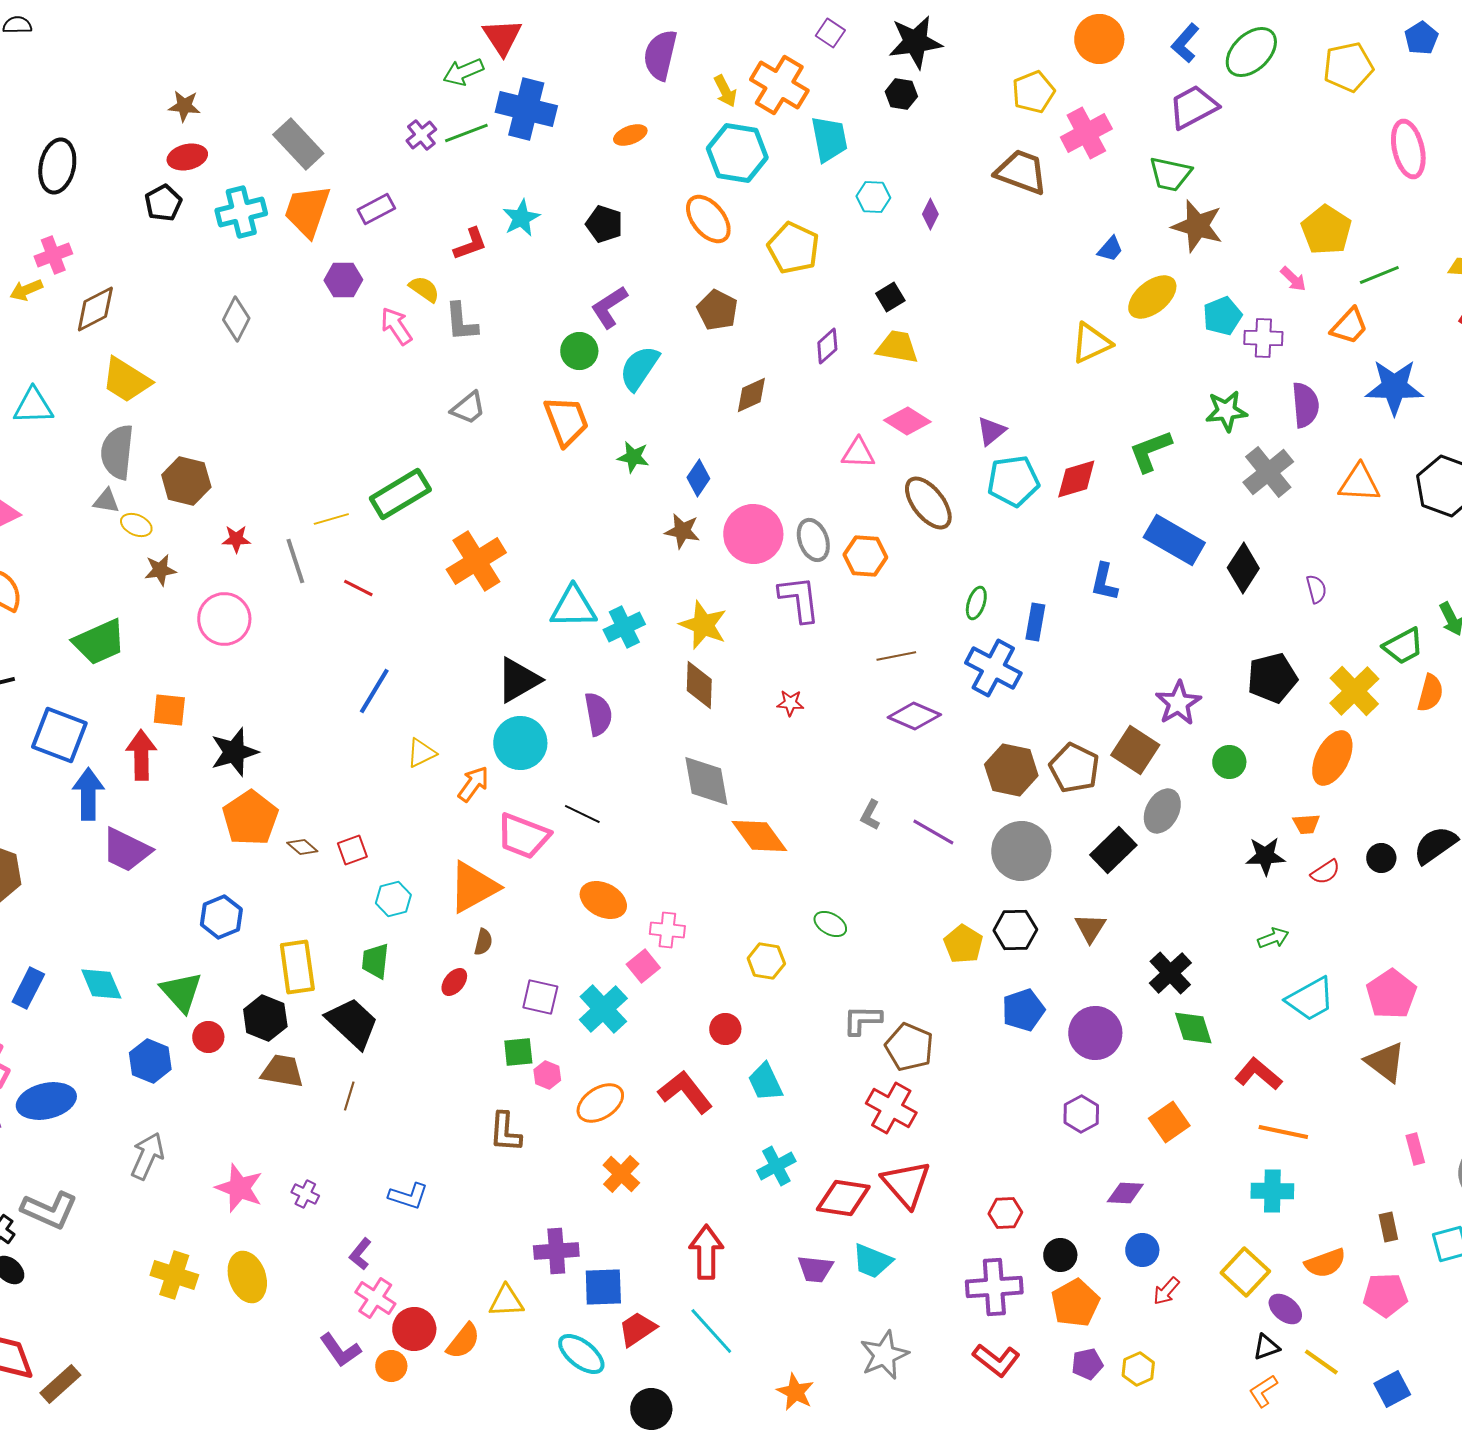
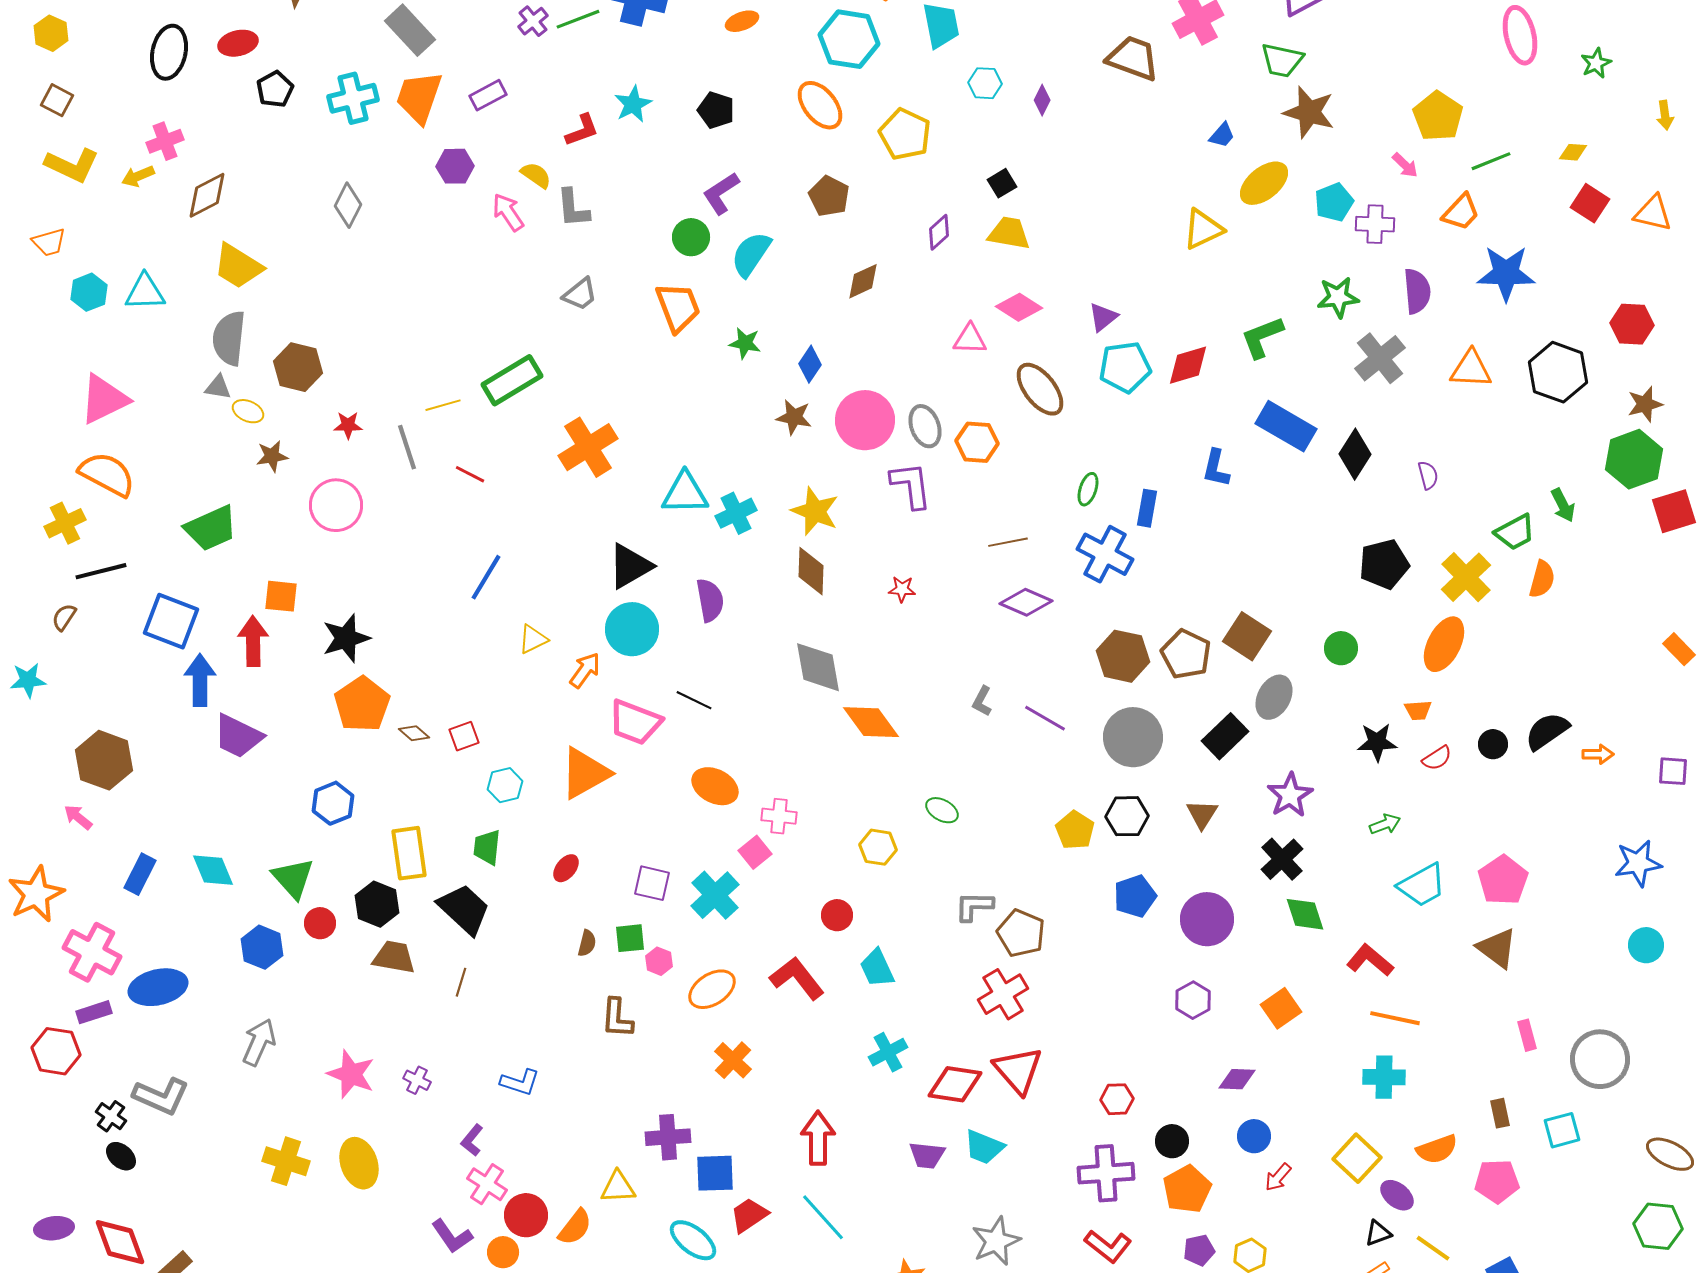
red ellipse: (187, 157) -> (238, 43), moved
purple star: (1178, 703) -> (1290, 795), moved
brown semicircle: (483, 942) -> (587, 943), moved
red cross: (891, 1108) -> (1003, 994), turned 30

